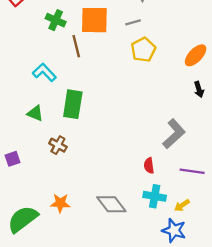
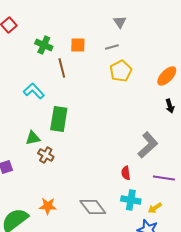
orange square: (94, 20) -> (78, 45), size x0.6
green triangle: (35, 113) -> (33, 138), moved, turned -35

